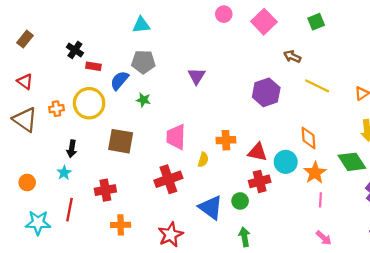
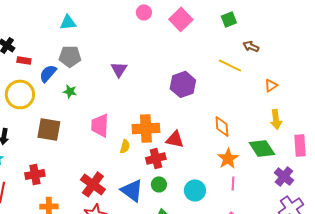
brown arrow: (292, 56) -> (251, 46), moved
yellow line: (317, 86) -> (230, 65), moved
orange cross: (226, 140) -> (146, 128), size x1.5
cyan circle: (286, 162) -> (195, 190), moved
red cross: (168, 179) -> (93, 184), moved, turned -35
red cross: (260, 181) -> (156, 158), moved

